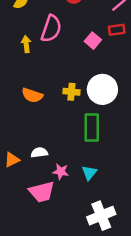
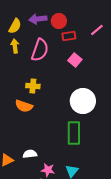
red rectangle: (117, 30) -> (69, 36), moved
yellow arrow: (26, 44) -> (15, 46), moved
yellow cross: (71, 92) -> (33, 86), moved

